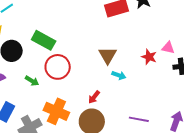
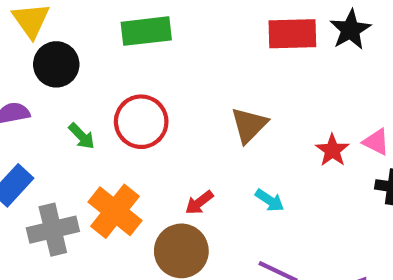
green rectangle: (44, 40) -> (146, 31), moved, turned -50
cyan arrow: (119, 75) -> (270, 200), moved

